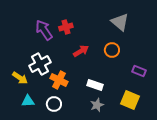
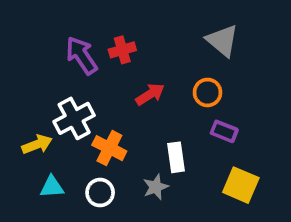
purple rectangle: (139, 71) -> (224, 131), moved
yellow arrow: (20, 78) -> (37, 144), turned -56
white rectangle: (95, 85) -> (176, 157), turned 63
gray star: (97, 105) -> (156, 187), moved

